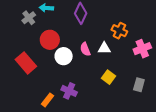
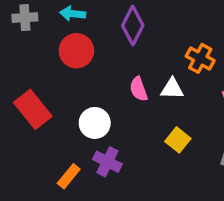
gray cross: (29, 18) -> (25, 18), moved, turned 32
red circle: (50, 40) -> (76, 51), moved
white circle: (64, 56) -> (95, 123), moved

